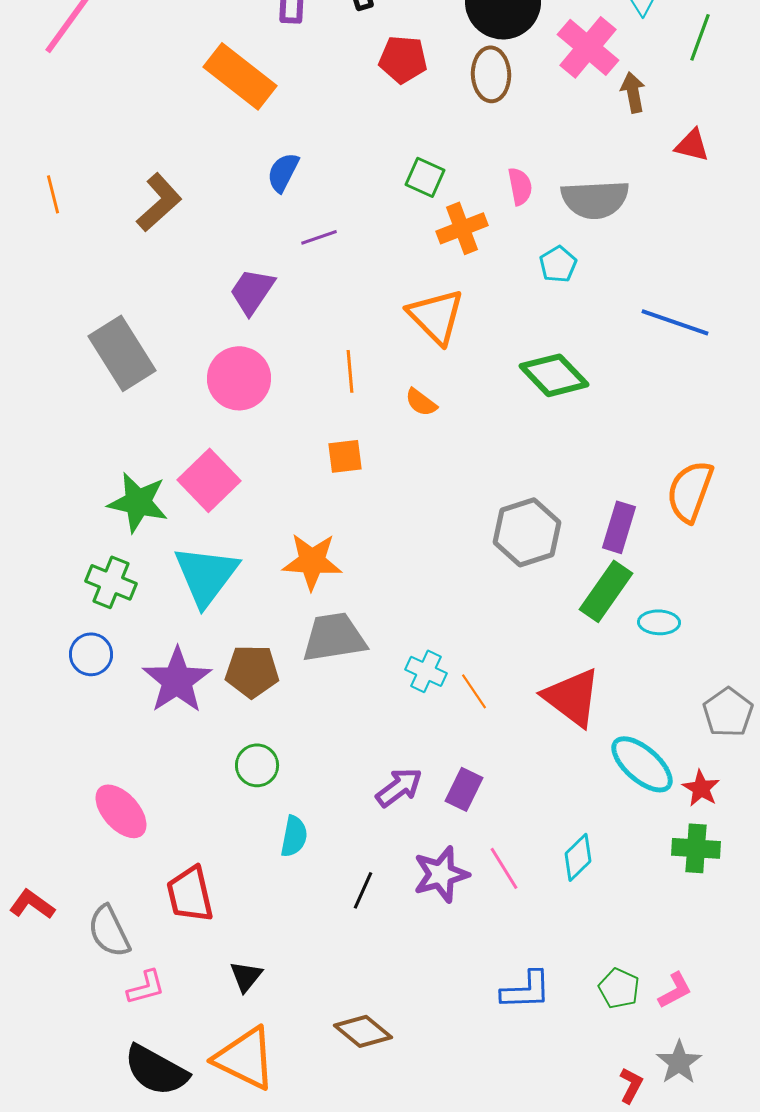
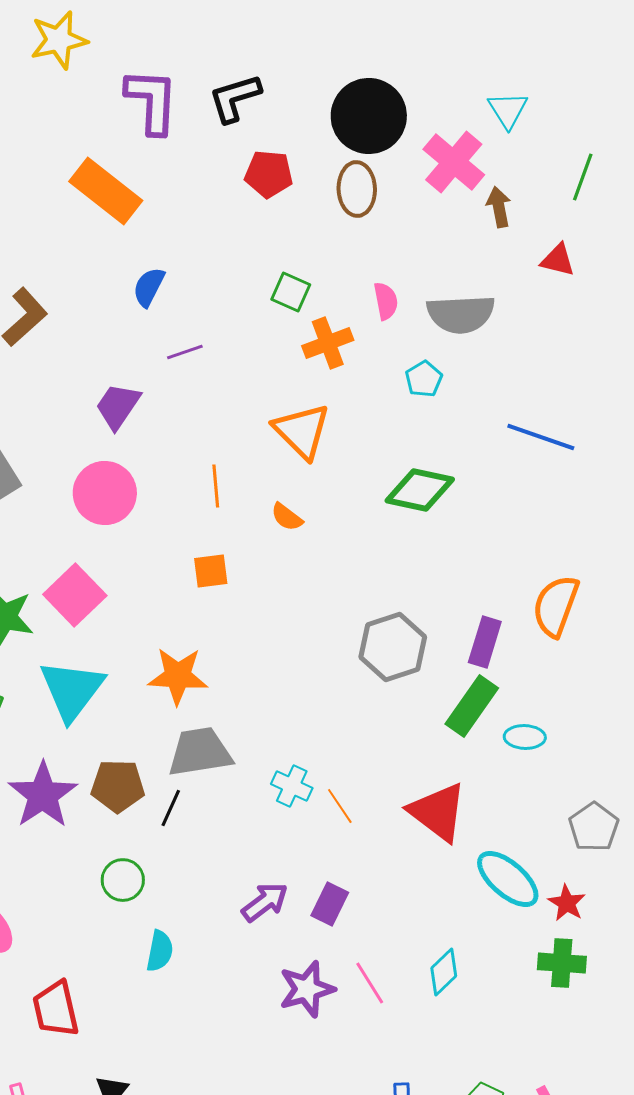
green line: (700, 37) -> (583, 177), moved
green diamond: (554, 375) -> (420, 490), turned -34
black line: (363, 890) -> (171, 808), moved

